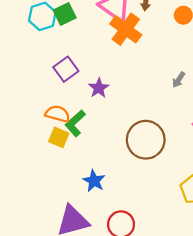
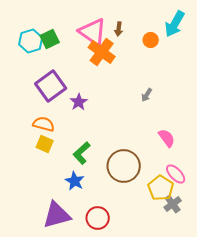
purple square: (66, 69) -> (51, 86), size x1.4
green L-shape: (75, 123) -> (82, 153), moved
brown circle: (146, 140) -> (124, 166), moved

